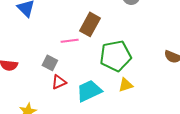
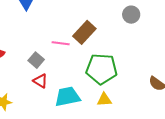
red triangle: (59, 82) -> (40, 81), turned 42

